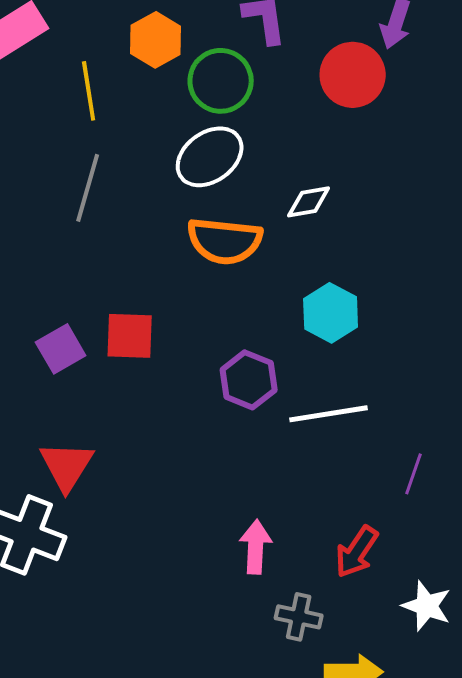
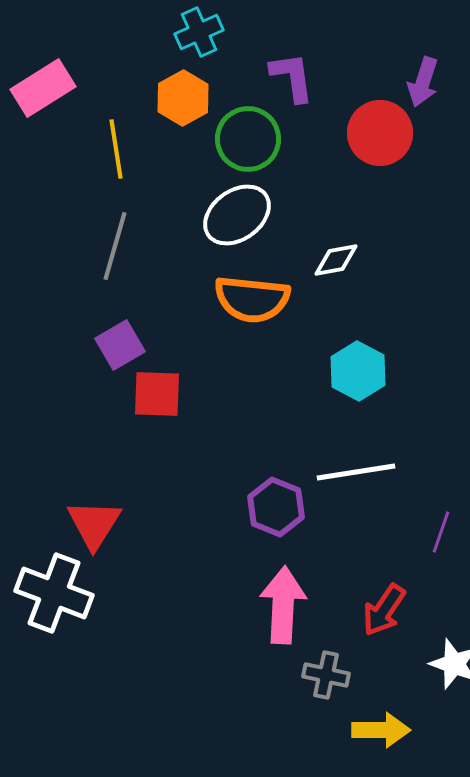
purple square: (61, 349) -> (120, 345), moved
purple hexagon: (249, 380) -> (276, 507), moved
pink arrow: (256, 547) -> (283, 605), size x1.4

